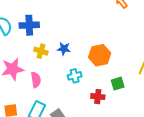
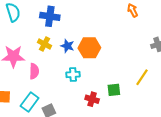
blue cross: (29, 25) -> (50, 16), moved
orange hexagon: (100, 55) -> (89, 48), moved

